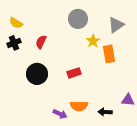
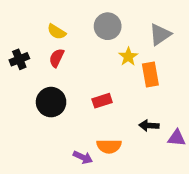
yellow semicircle: (16, 23) -> (57, 32), moved
black arrow: (105, 112) -> (149, 126), moved

